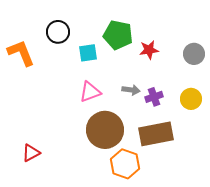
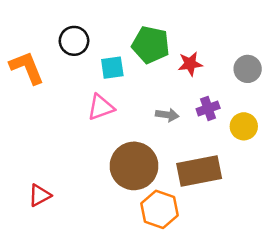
pink triangle: (90, 92) -> (101, 107), moved
purple cross: (154, 97) -> (208, 108), moved

